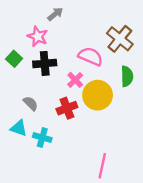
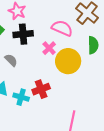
gray semicircle: (31, 103) -> (11, 60), moved
red cross: (67, 108) -> (41, 89), moved

